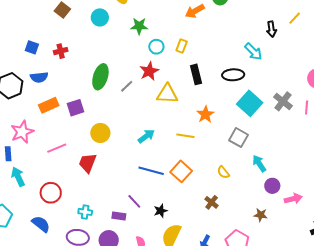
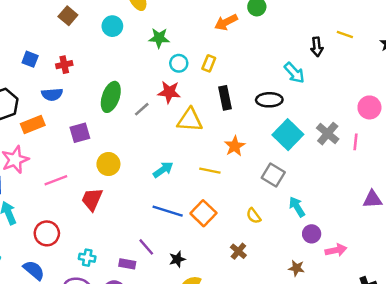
yellow line: (295, 18) -> (345, 35), turned 64
red star: (149, 71) -> (169, 92), turned 30
blue semicircle: (39, 77) -> (52, 94), moved
orange rectangle: (49, 105) -> (33, 125), moved

